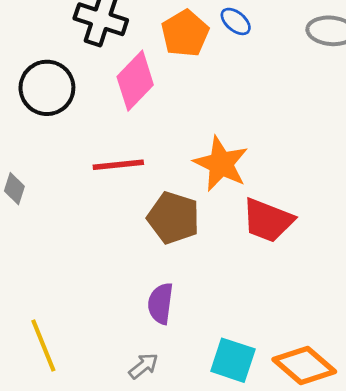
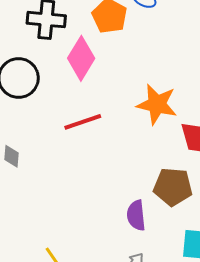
brown pentagon: (173, 218) -> (173, 187), moved

